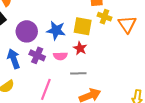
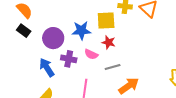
pink semicircle: (60, 56) -> (91, 54), turned 40

